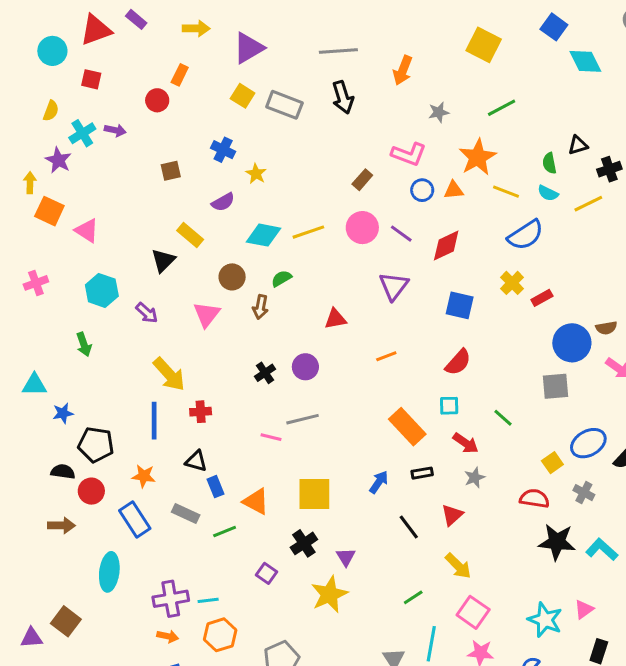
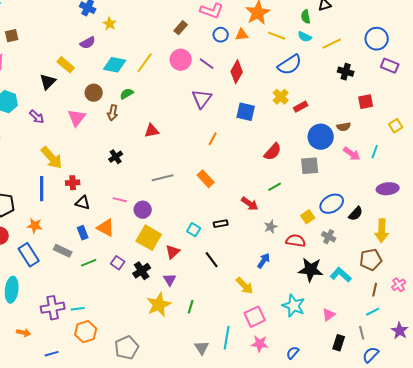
black cross: (609, 169) -> (346, 72), moved, turned 35
brown square: (171, 171) -> (12, 36), moved
yellow line: (308, 232) -> (145, 63), turned -35
red diamond: (446, 246) -> (237, 72), turned -35
red triangle: (335, 319) -> (152, 131), moved
orange line: (386, 356) -> (213, 139), moved, turned -40
red semicircle: (458, 362) -> (273, 152), moved
purple circle: (305, 367) -> (143, 210), moved
cyan square: (449, 406) -> (194, 230), moved, turned 32
green line: (503, 418) -> (275, 187), turned -72
gray line: (302, 419) -> (163, 178), moved
orange rectangle: (407, 427) -> (206, 179), moved, size x0.7
black triangle: (196, 461) -> (83, 203), moved
gray star: (475, 478) -> (271, 227), moved
blue arrow: (379, 482) -> (264, 261), moved
yellow square: (314, 494) -> (149, 238), turned 30
orange triangle: (256, 502) -> (106, 228), moved
red triangle: (452, 515) -> (173, 252), moved
purple square: (266, 573) -> (118, 263), moved
green line: (413, 597) -> (191, 307), moved, turned -40
pink square: (473, 612) -> (255, 317), turned 30
cyan star: (545, 620) -> (294, 306), moved
orange arrow: (168, 636) -> (24, 333), moved

